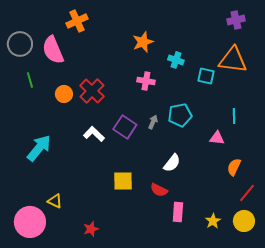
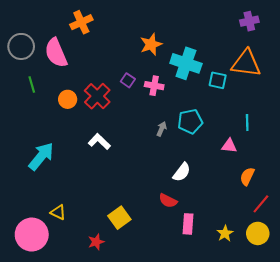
cyan cross: (176, 60) -> (186, 63), size x1.8
purple square: (125, 127) -> (128, 80), moved, size x0.6
yellow square: (123, 181) -> (119, 218), moved, turned -35

